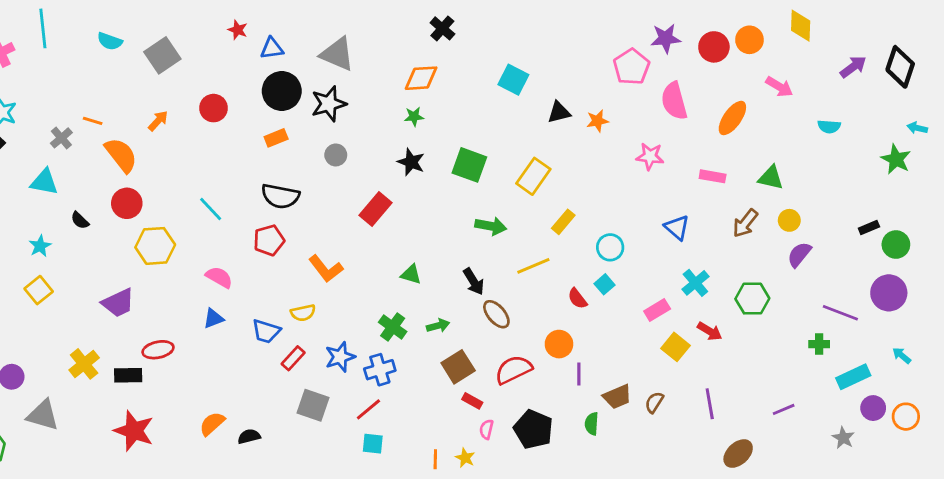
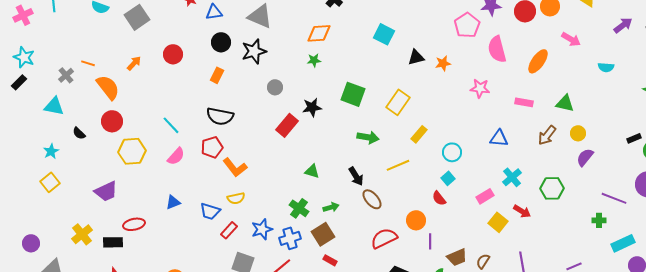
black circle: (282, 91) -> (221, 42), size x0.7
orange rectangle: (276, 138) -> (217, 75), turned -42
gray circle: (336, 155) -> (275, 87), moved
black star: (411, 162) -> (312, 107), moved, turned -30
blue triangle: (677, 227) -> (499, 138), turned -36
orange L-shape: (326, 269) -> (235, 167), moved
pink semicircle: (219, 277) -> (176, 156), moved, turned 102
red semicircle: (577, 299) -> (439, 198), moved
brown square: (458, 367) -> (323, 234), moved
red rectangle: (472, 401) -> (330, 260), moved

